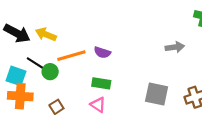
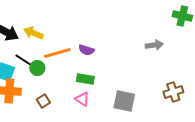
gray square: (157, 94) -> (124, 101), moved

